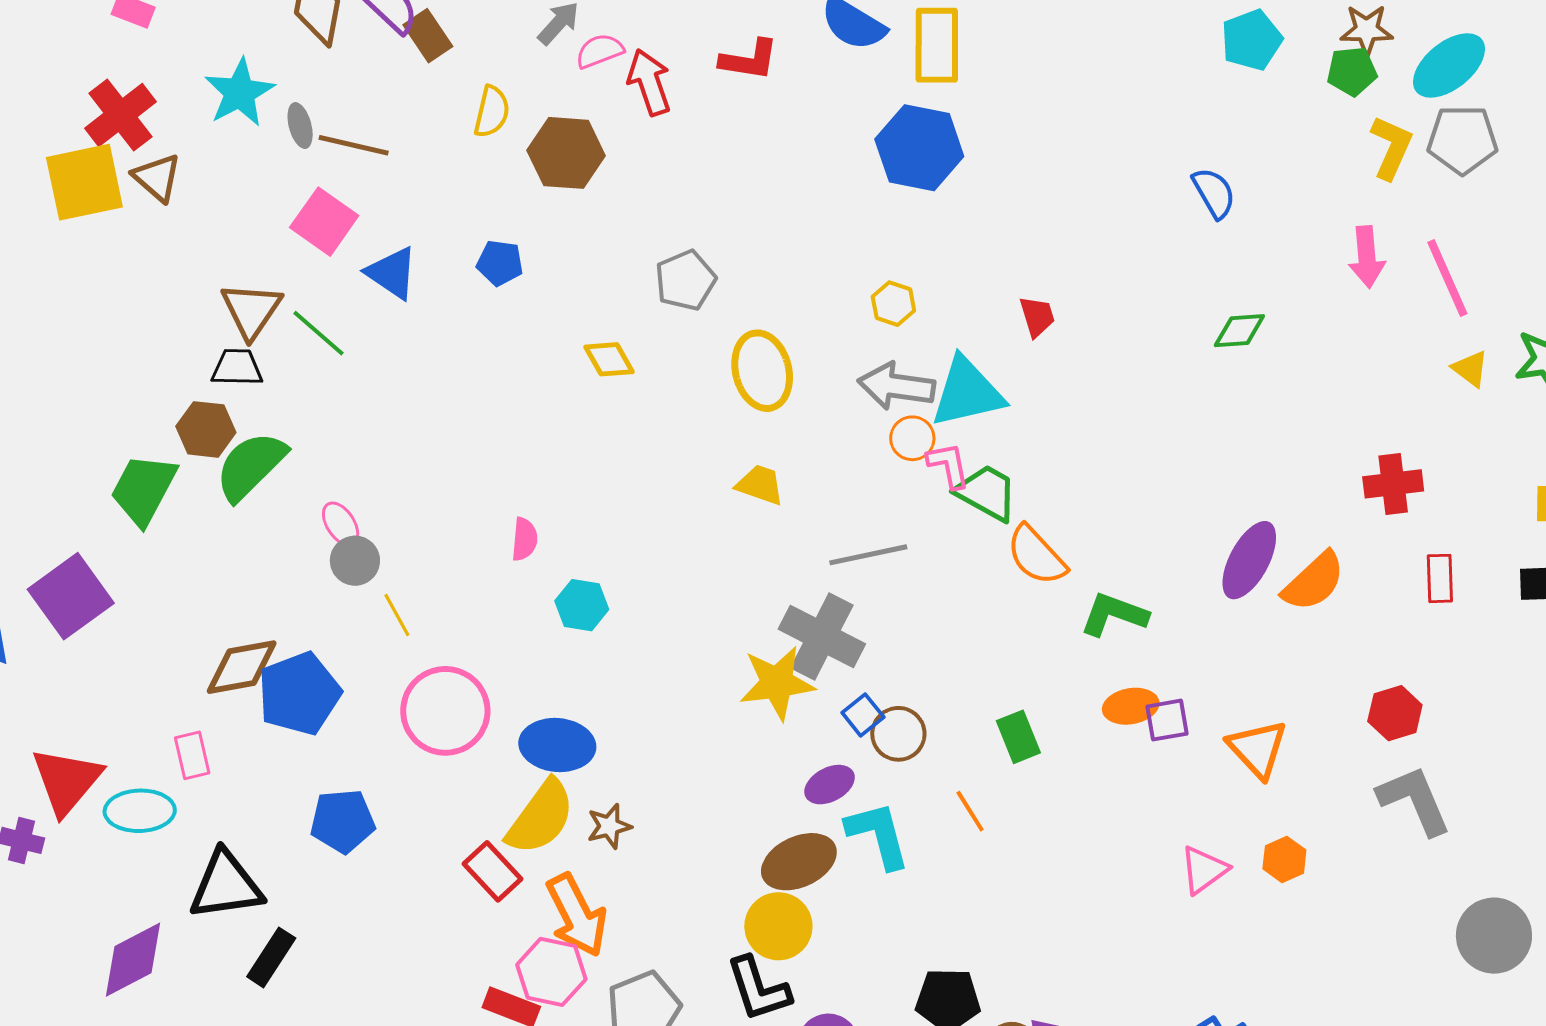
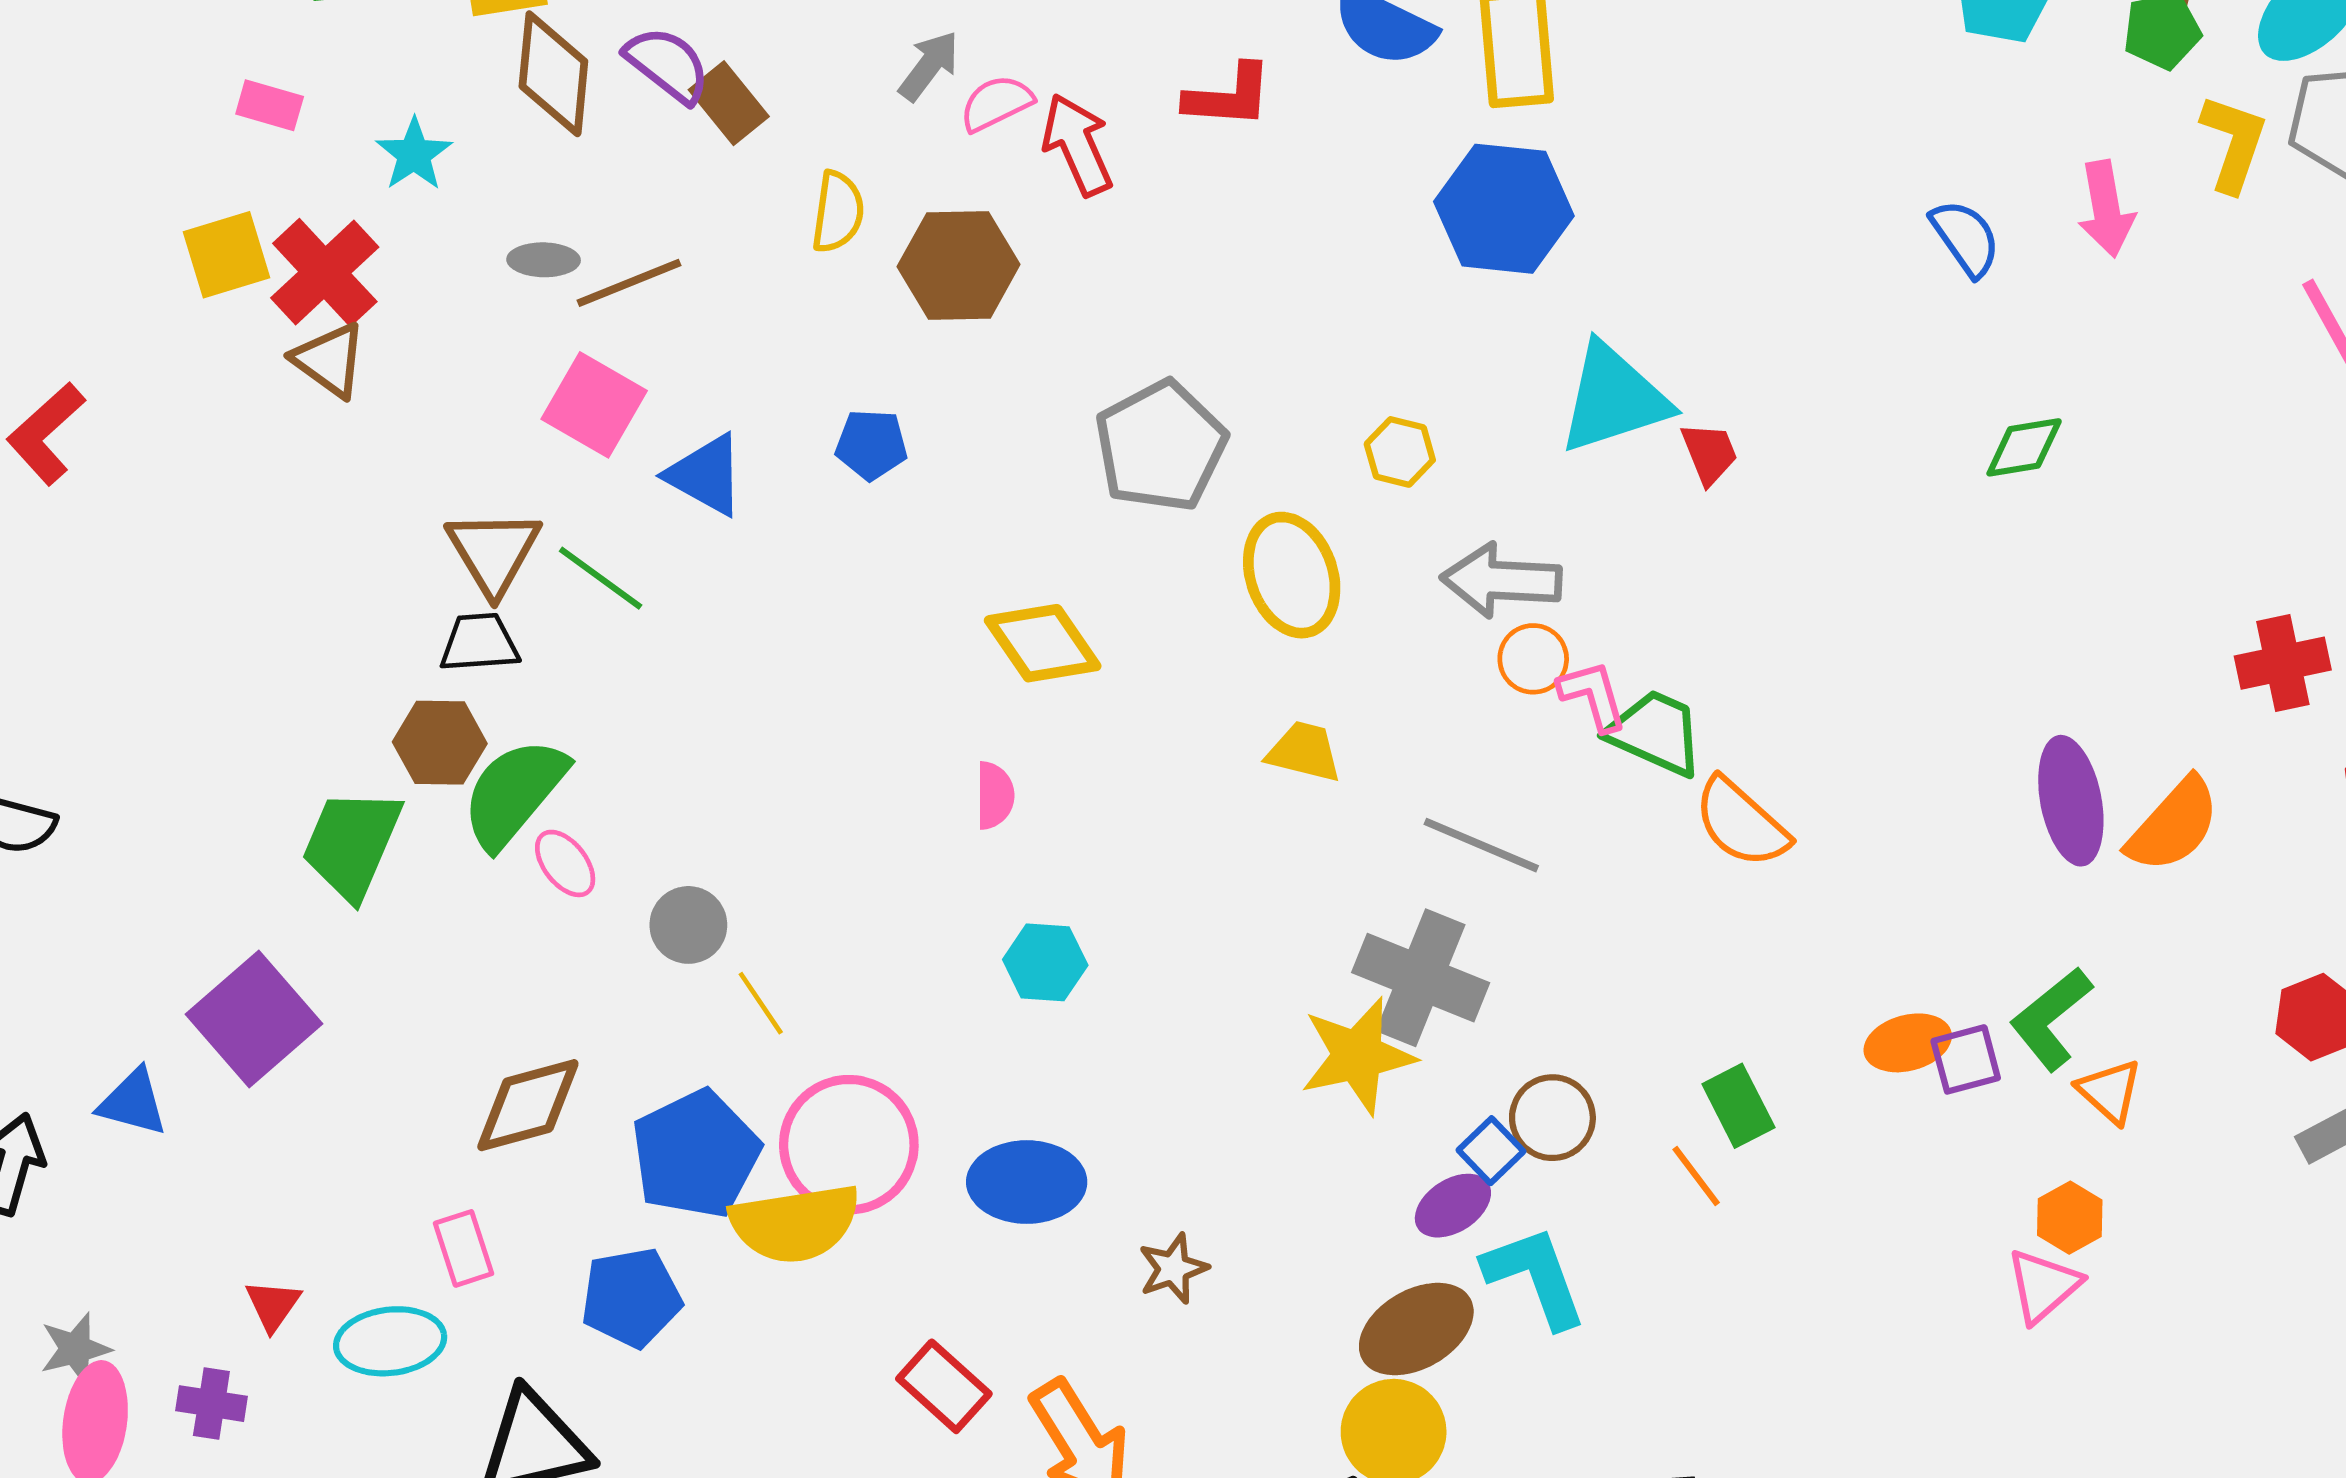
cyan star: (240, 93) -> (414, 154), moved, size x0.7
red cross: (120, 115) -> (325, 273), moved
gray ellipse: (300, 126) -> (544, 260), turned -69
brown line: (354, 145) -> (629, 283), turned -30
yellow square: (84, 182) -> (226, 255), moved, size x0.7
pink arrow: (1367, 257) -> (2106, 209), moved
gray pentagon: (685, 280) -> (1161, 446), size x1.4
yellow hexagon: (893, 304) -> (1400, 452), moved
yellow diamond: (609, 359) -> (1043, 643), moved, size x1.4
cyan triangle: (967, 392) -> (1614, 398), moved
pink ellipse: (341, 524) -> (565, 863), moved
pink semicircle: (524, 539) -> (995, 795), moved
gray line: (868, 555) -> (1481, 845), turned 40
purple ellipse: (1249, 560) -> (2071, 801), turned -34
green L-shape: (1114, 614) -> (2051, 1019), moved, turned -54
blue pentagon: (299, 694) -> (696, 1154), moved
blue square: (863, 715) -> (1491, 1151), moved
orange triangle: (1258, 749) -> (2110, 1091), size x0.7
red triangle: (66, 781) -> (273, 1305), size x0.5
orange line: (970, 811) -> (1696, 1176), moved
yellow semicircle: (541, 817) -> (795, 1223), moved, turned 50
blue pentagon: (343, 821) -> (631, 1298), moved
brown star: (609, 826) -> (1173, 1268), moved
orange hexagon: (1284, 859) -> (2070, 1218), moved

